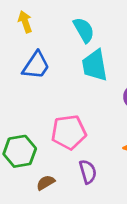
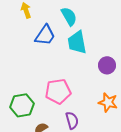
blue trapezoid: (36, 65) -> (45, 35), moved

